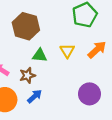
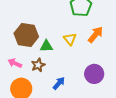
brown hexagon: (26, 26) -> (26, 35), moved
blue arrow: (35, 96) -> (59, 83), moved

